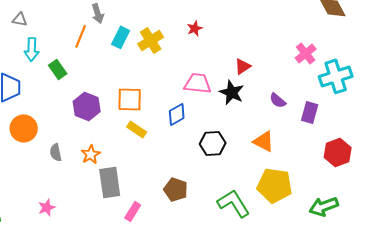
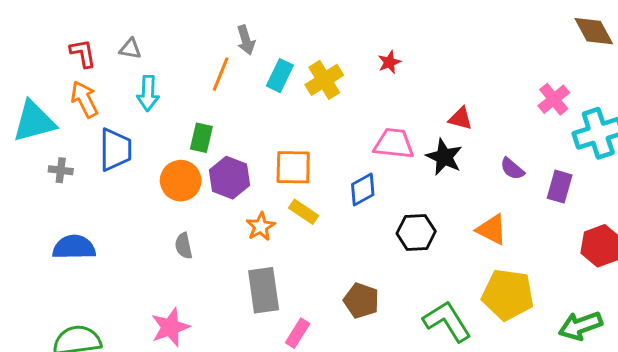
red triangle: (243, 66) -> (460, 118), turned 48
green rectangle: (58, 69) -> (201, 138), moved, turned 48
orange circle: (24, 128) -> (181, 181), moved
orange star: (91, 154) -> (261, 227), moved
pink star: (47, 207) -> (170, 327), size x1.5

